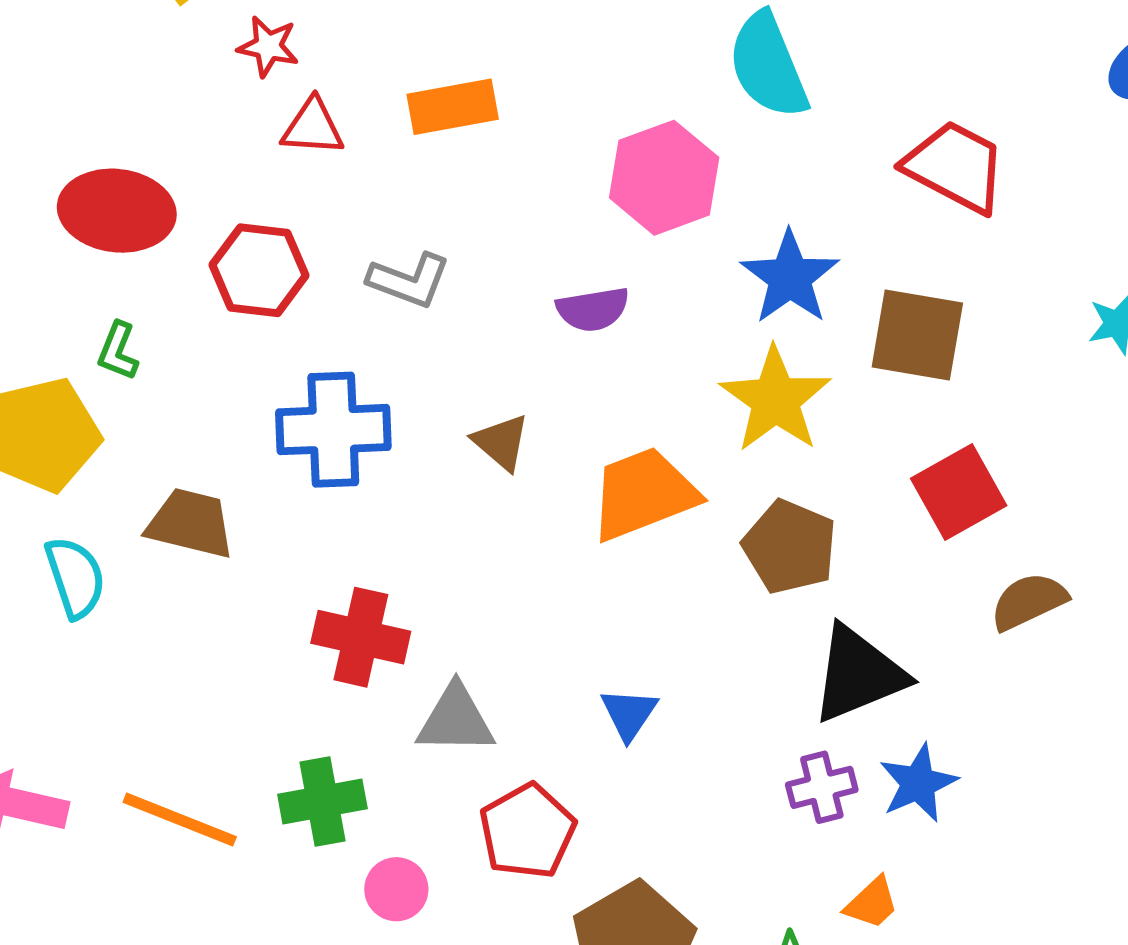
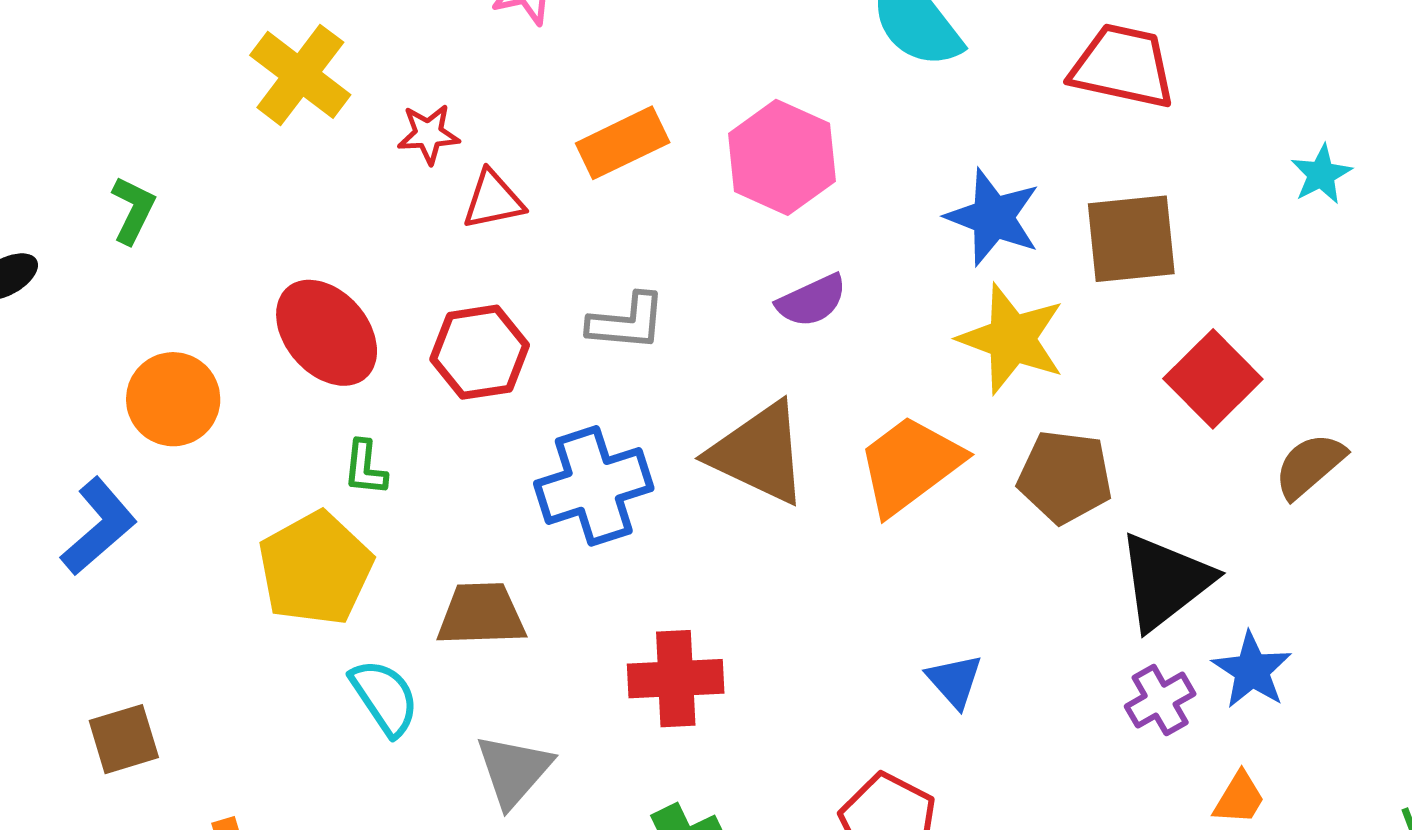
pink hexagon: (664, 178) -> (782, 157), moved
red ellipse: (117, 211) -> (327, 333), turned 58
brown triangle: (501, 442) -> (759, 453), size x1.8
gray triangle: (456, 720) -> (514, 770), moved, turned -34

